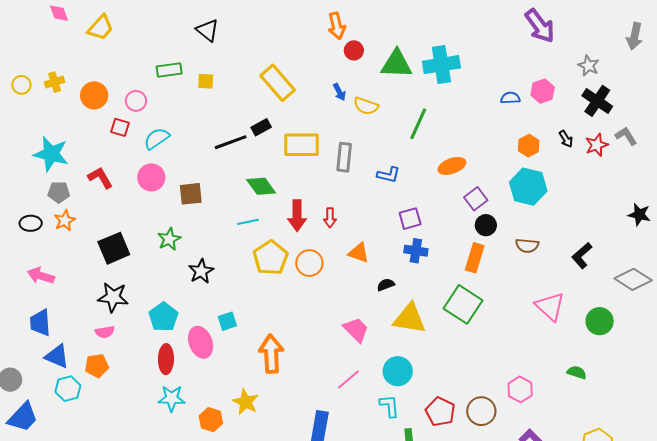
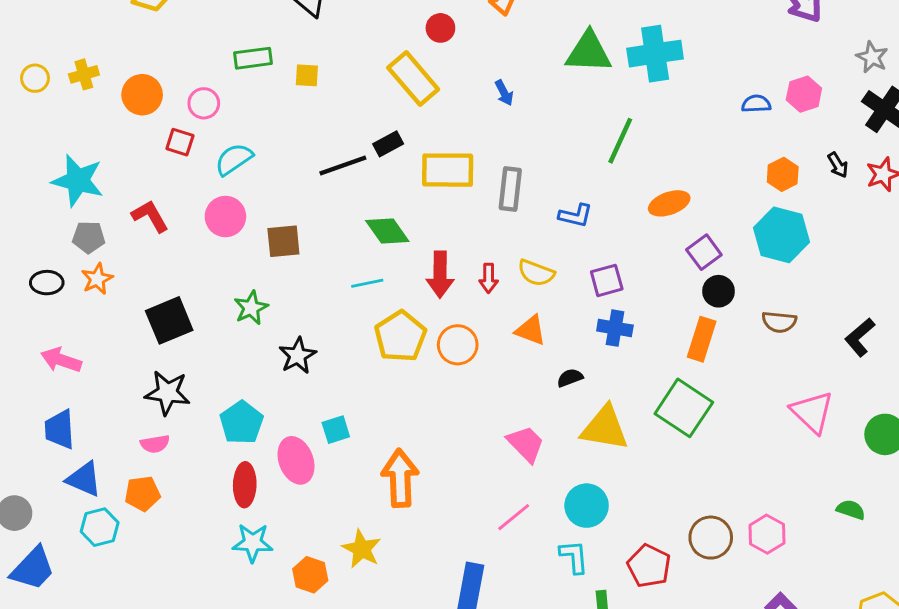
red circle: (354, 50) -> (440, 28), moved
yellow semicircle: (366, 106) -> (536, 273), moved
brown circle: (481, 411) -> (711, 538), moved

